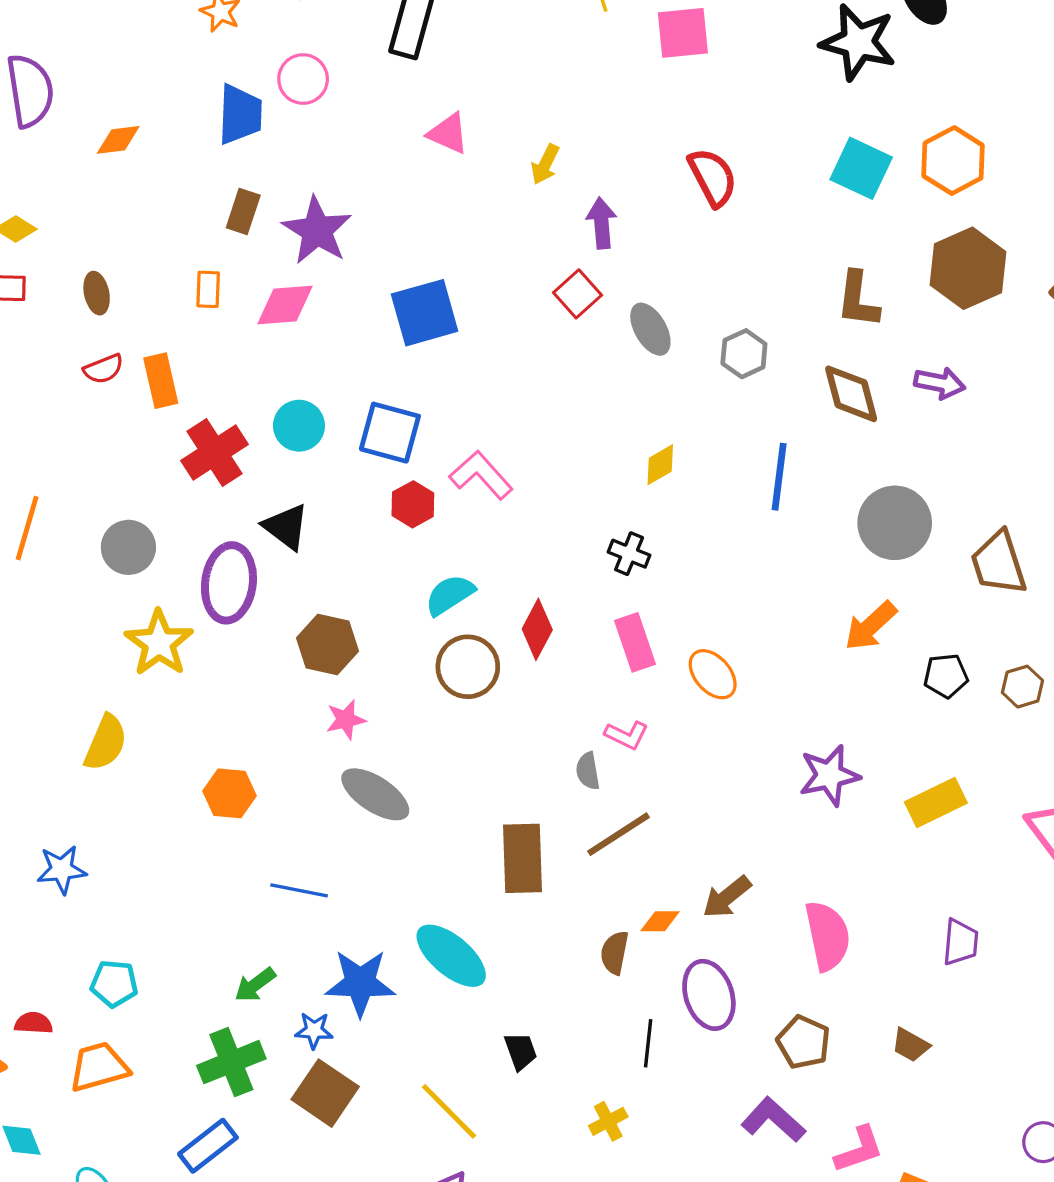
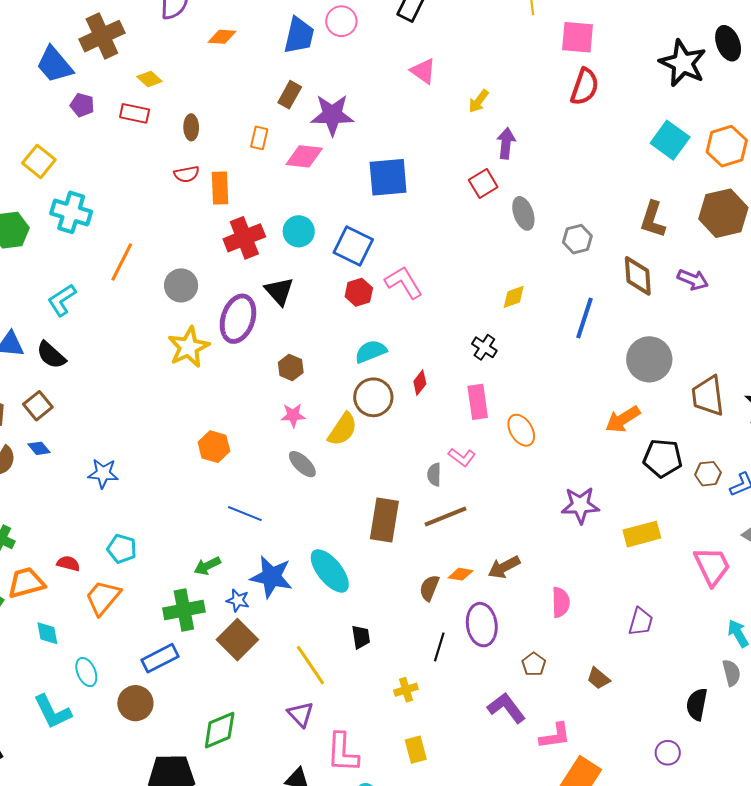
red semicircle: (713, 177) -> (585, 87), moved, turned 36
purple star: (317, 231) -> (332, 115), turned 30
red diamond: (537, 629) -> (420, 383), size x0.7
brown hexagon: (327, 644) -> (291, 368), size x0.7
black pentagon: (946, 676) -> (663, 458), size x1.4
yellow semicircle: (106, 743) -> (343, 429), moved
gray ellipse: (375, 794) -> (302, 464), size x0.7
pink semicircle: (827, 936) -> (561, 602), size x0.7
brown pentagon: (803, 1042) -> (534, 664), size x0.7
orange trapezoid: (99, 1067) -> (103, 598), turned -45

